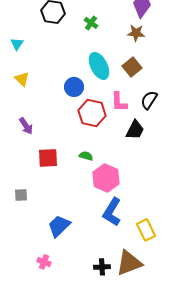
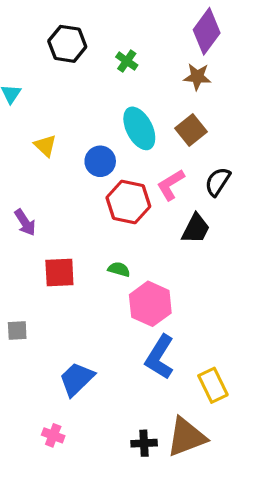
yellow triangle: (22, 79) -> (45, 146), moved
pink L-shape: (119, 102) -> (171, 185), turned 60

